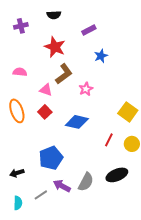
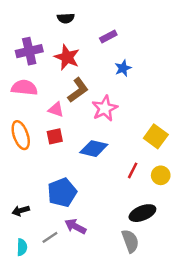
purple cross: (21, 26) -> (29, 51), moved, size x1.5
pink semicircle: (20, 72) -> (24, 88), size x1.5
pink star: (86, 89) -> (105, 108), size x1.5
red square: (45, 112) -> (55, 136), turned 32
gray semicircle: (86, 182) -> (130, 241), moved, turned -48

